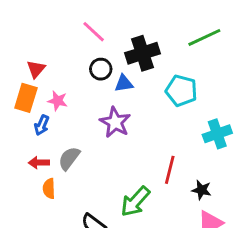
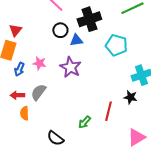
pink star: (58, 101) -> (39, 63), moved
red line: (170, 170) -> (108, 111), moved
black star: (201, 190) -> (130, 97), moved
green arrow: (135, 201) -> (84, 122), size x0.6

